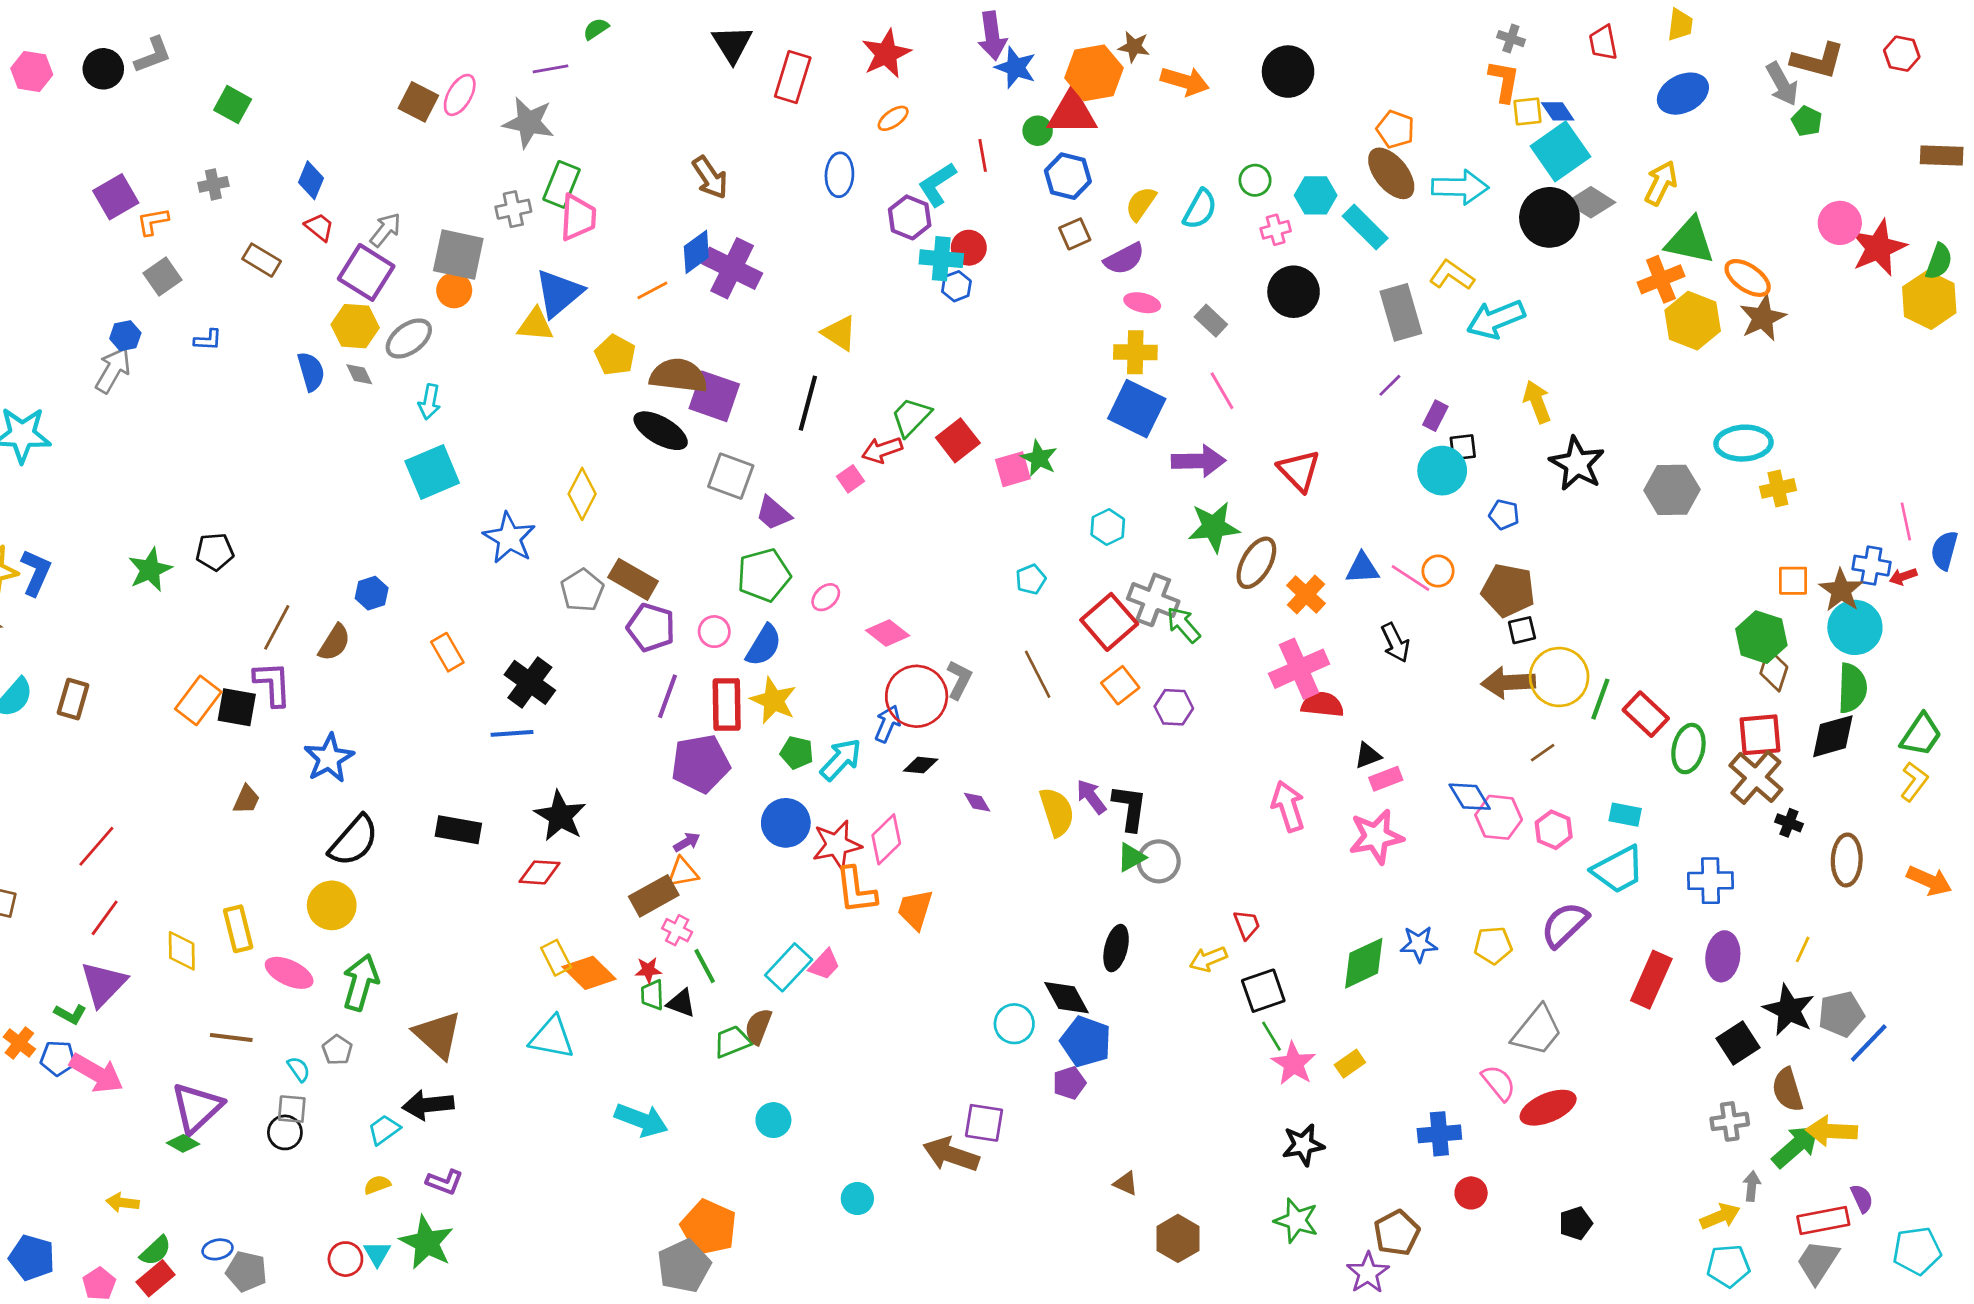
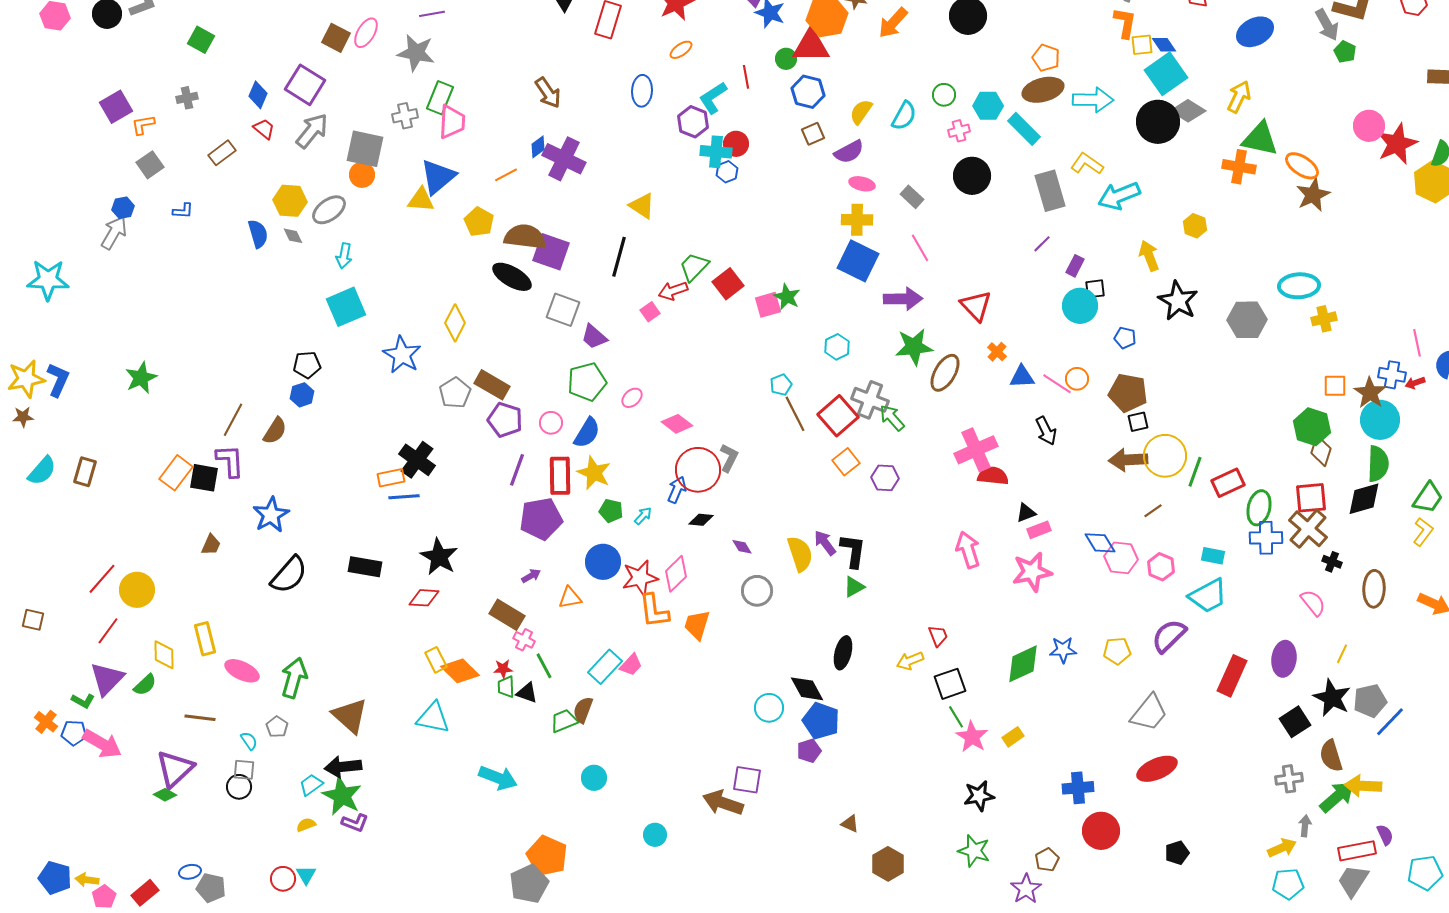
orange arrow: (1185, 81) -> (893, 23), turned 116
brown ellipse: (1391, 173) -> (1043, 90), turned -66
gray arrow: (385, 230) -> (312, 131), size x1.4
blue diamond: (696, 252) -> (538, 147), size x0.7
brown rectangle: (262, 260) -> (222, 153), turned -68
purple square: (366, 272) -> (305, 85), moved
orange cross: (1661, 279) -> (1239, 167), turned 32
yellow hexagon: (1693, 321) -> (1195, 226), moved, size x0.6
black pentagon: (215, 552) -> (307, 365), moved
orange cross: (1306, 594) -> (997, 352), moved, size x0.7
orange rectangle: (447, 652) -> (391, 478), moved, turned -72
brown line: (1038, 674) -> (795, 414), moved
red rectangle: (1646, 714) -> (1228, 483), turned -68
cyan arrow: (841, 760) -> (643, 516), size x0.6
gray circle: (1159, 861) -> (757, 591), moved
orange triangle: (683, 872) -> (570, 598), moved
blue cross: (1710, 881) -> (1266, 538), moved
brown rectangle: (654, 896) -> (507, 615), turned 60
yellow circle: (332, 905) -> (137, 590), moved
pink semicircle: (1499, 1083) -> (1313, 603), moved
red circle: (1471, 1193) -> (1101, 831), size x1.6
yellow arrow: (123, 1203) -> (87, 880), moved
brown pentagon: (1397, 1233) -> (1047, 860), size x0.7
green star: (427, 1243) -> (342, 796), moved
green semicircle: (156, 1251) -> (145, 685), moved

